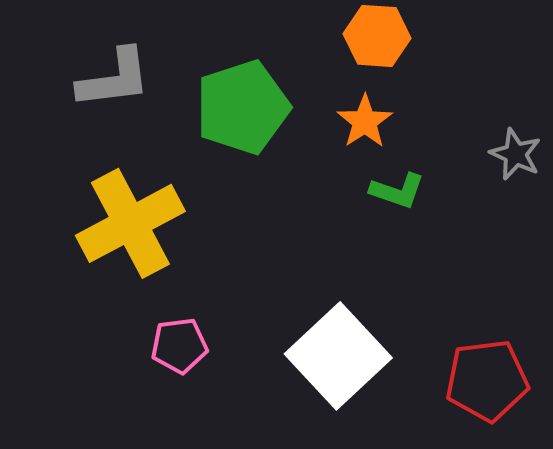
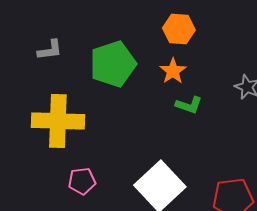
gray L-shape: (114, 79) -> (50, 50), size x0.7
yellow cross: (130, 223) -> (58, 121), turned 30

